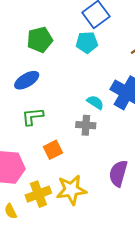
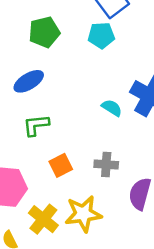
gray cross: (86, 125) -> (106, 164), moved
yellow cross: (38, 194) -> (43, 219), turned -30

